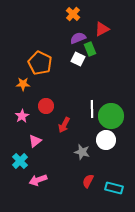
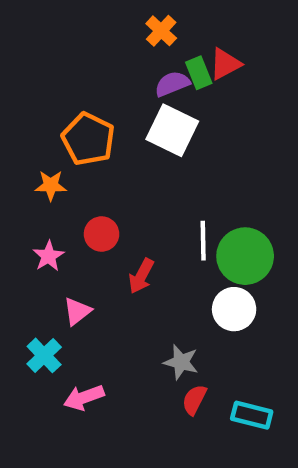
green rectangle: (90, 49) -> (199, 73), moved
white square: (78, 59) -> (172, 130), size x1.6
gray star: (82, 152) -> (181, 362), moved

